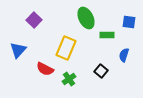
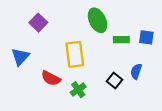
blue square: (129, 22) -> (146, 37), moved
yellow rectangle: (66, 48) -> (75, 54), turned -30
blue semicircle: (124, 55) -> (136, 71), moved

